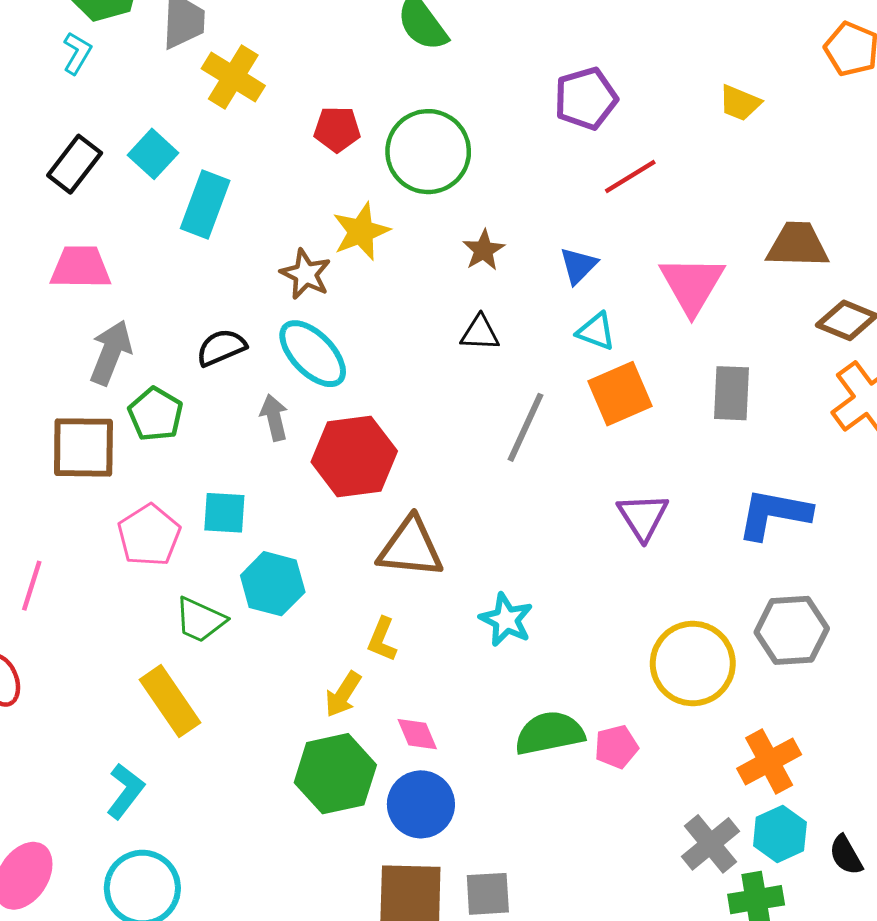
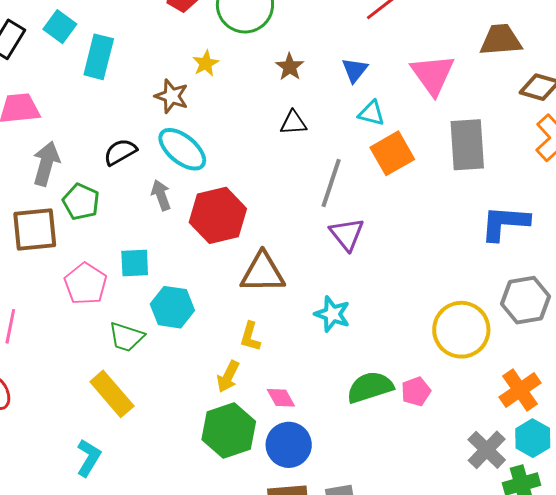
yellow star: (361, 231) -> (206, 63), size x0.7
gray rectangle: (731, 393) -> (467, 145), size x1.4
purple triangle: (643, 517) -> (347, 234), moved

